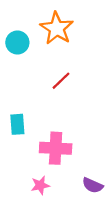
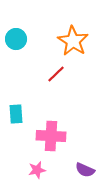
orange star: (57, 28) -> (73, 41), moved

